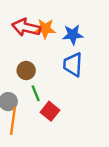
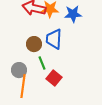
blue trapezoid: (73, 65) -> (54, 39), moved

